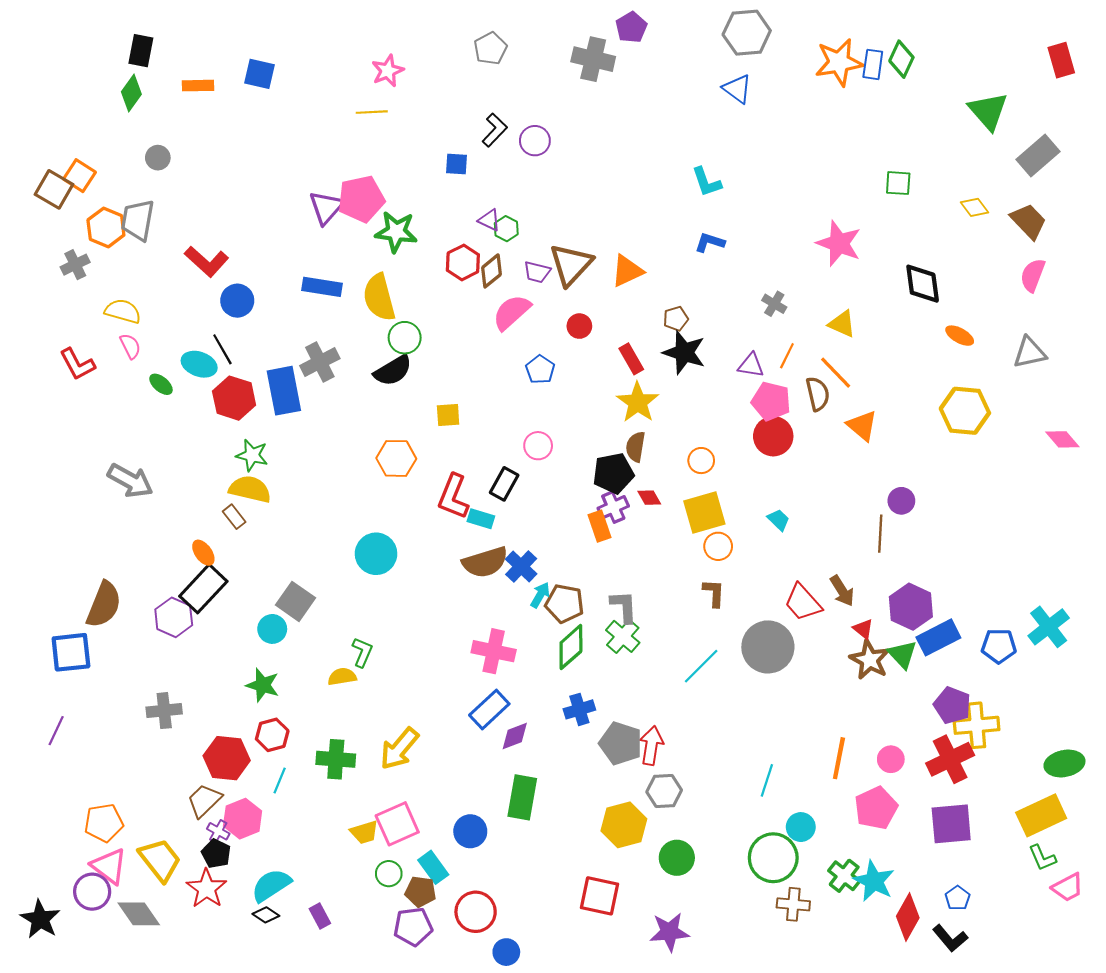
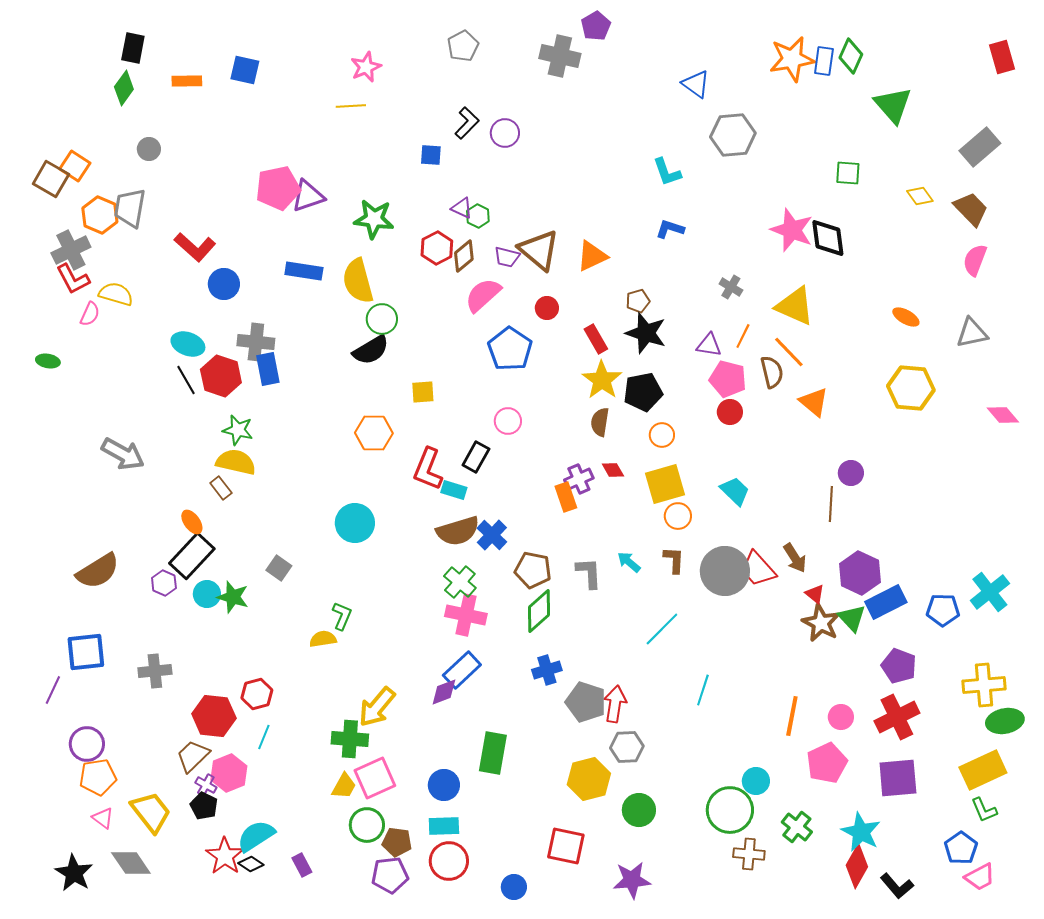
gray hexagon: (747, 33) -> (733, 135), moved
green triangle: (988, 111) -> (893, 105), moved
pink pentagon: (361, 199) -> (278, 188), moved
purple triangle: (326, 207) -> (308, 196), turned 30
gray cross: (75, 265) -> (71, 250), size x1.4
brown triangle: (571, 265) -> (539, 250), turned -33
black diamond: (923, 284) -> (828, 238), moved
yellow triangle: (842, 324) -> (795, 306), size x1.5
pink semicircle: (130, 346) -> (90, 314), moved, turned 50
black line: (222, 349) -> (186, 380), moved
gray cross: (320, 362) -> (256, 342), moved, turned 33
red L-shape: (77, 364) -> (73, 279), moved
blue pentagon: (540, 369) -> (510, 349), size x1.6
green ellipse: (161, 384) -> (48, 361), moved, turned -30
blue rectangle: (284, 391) -> (268, 369), size x0.7
red circle: (773, 436) -> (730, 412), size x0.7
black pentagon: (613, 473) -> (643, 392), moved
cyan trapezoid: (779, 520) -> (735, 491), size x1.4
cyan arrow: (540, 595) -> (629, 562), moved, turned -80
gray square: (296, 601) -> (279, 568), size x0.7
brown semicircle: (104, 605) -> (98, 571), turned 36
purple hexagon: (174, 617) -> (164, 583), size x0.7
cyan circle: (272, 629) -> (207, 594), moved
green cross: (623, 636) -> (460, 582), moved
gray circle: (768, 647) -> (725, 571), moved
blue square: (71, 652) -> (86, 652), moved
green star: (263, 685) -> (233, 597), moved
yellow cross: (977, 725) -> (984, 685), moved
purple diamond: (515, 736) -> (444, 692), moved
green cross: (336, 759) -> (350, 739), moved
cyan line: (767, 780) -> (703, 690), moved
yellow trapezoid: (364, 832) -> (344, 786), turned -44
pink triangle: (109, 866) -> (103, 818), size x0.6
cyan rectangle: (433, 867) -> (444, 826), moved, turned -56
green circle: (389, 874) -> (367, 825), size x1.4
cyan star: (874, 881) -> (861, 832), moved
pink trapezoid: (1068, 887) -> (980, 877), moved
red star: (207, 888) -> (225, 856), moved
purple circle: (92, 892) -> (87, 744), moved
blue pentagon: (958, 898) -> (961, 848), moved, size x1.4
black star: (40, 919) -> (74, 873), moved
blue circle: (506, 952) -> (514, 887), moved

